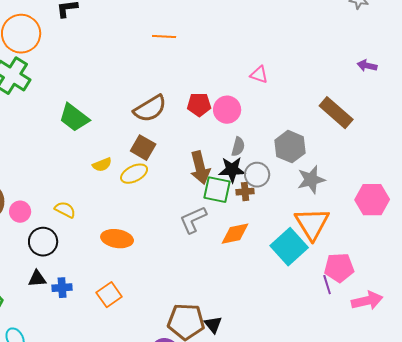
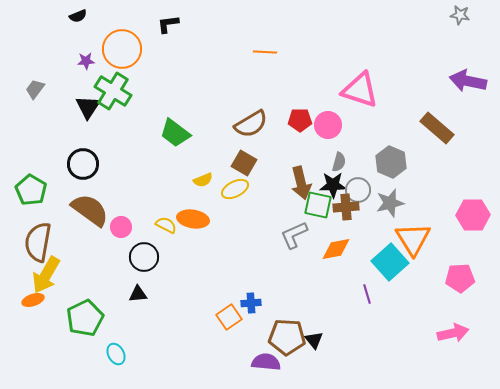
purple arrow: (367, 66) -> (468, 81), size x1.8
pink triangle: (259, 75) -> (360, 90), size x2.0
gray star: (311, 180) -> (390, 203), moved
brown cross: (245, 192) -> (346, 207), size x1.4
orange ellipse: (117, 239) -> (193, 219), moved
pink pentagon: (339, 268) -> (460, 278), moved
purple line: (327, 285) -> (367, 294), moved
blue cross: (62, 288) -> (251, 303), moved
orange square: (109, 295) -> (229, 317), moved
pink arrow: (367, 301) -> (453, 333), moved

